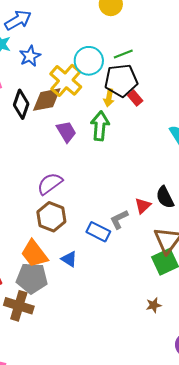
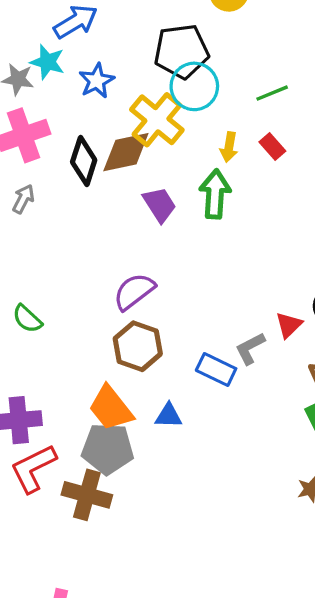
green line: (123, 54) -> (272, 93), moved
black pentagon: (121, 80) -> (181, 51), moved
blue triangle: (69, 259) -> (169, 416), turned -30

